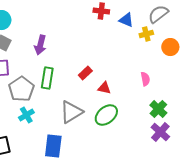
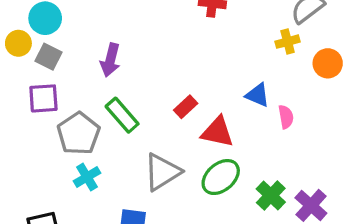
blue triangle: (126, 20) -> (257, 95), moved
green rectangle: (47, 78) -> (122, 115), turned -50
red triangle: (104, 88) -> (217, 132), size x1.5
green cross: (158, 109) -> (271, 195), moved

